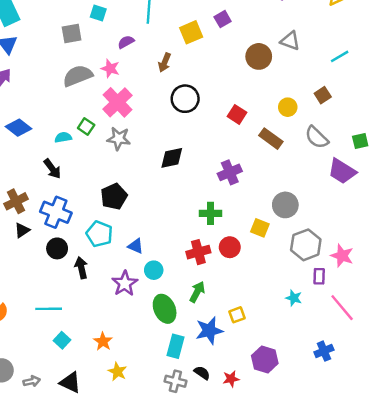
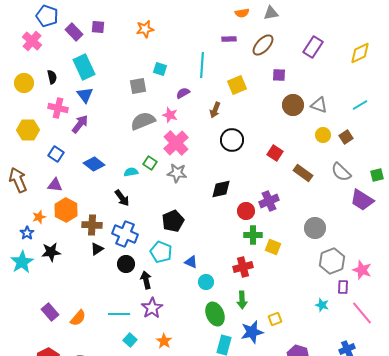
purple square: (223, 19) -> (279, 75), moved, turned 32
gray triangle: (290, 41) -> (319, 105), moved
yellow circle: (288, 107) -> (323, 135), moved
brown cross: (16, 201) -> (92, 225), turned 30
yellow square: (260, 228) -> (273, 247), moved
red circle: (230, 247) -> (246, 211), moved
purple star: (125, 283) -> (152, 308), moved
green arrow: (197, 292) -> (242, 300), turned 150

